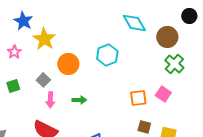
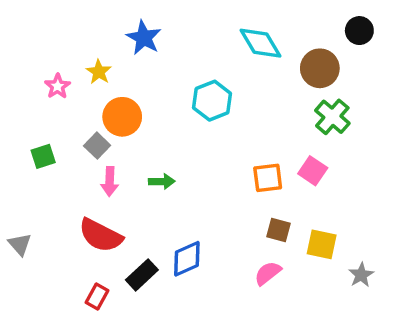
blue star: (23, 21) -> (144, 38), moved
yellow star: (44, 39) -> (99, 72), size x0.6
pink star: (14, 52) -> (57, 86), moved
orange circle: (68, 64) -> (122, 117), moved

